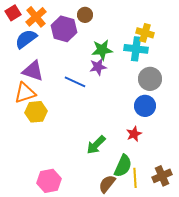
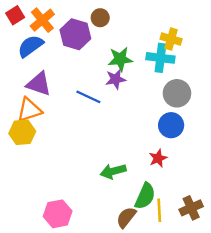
yellow hexagon: (36, 112) -> (22, 132), moved
green arrow: (96, 145) -> (113, 171), turned 30

